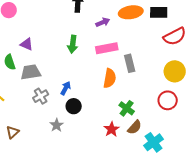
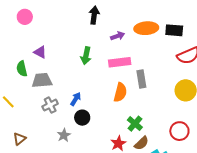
red circle: (168, 100) -> (179, 131), moved

